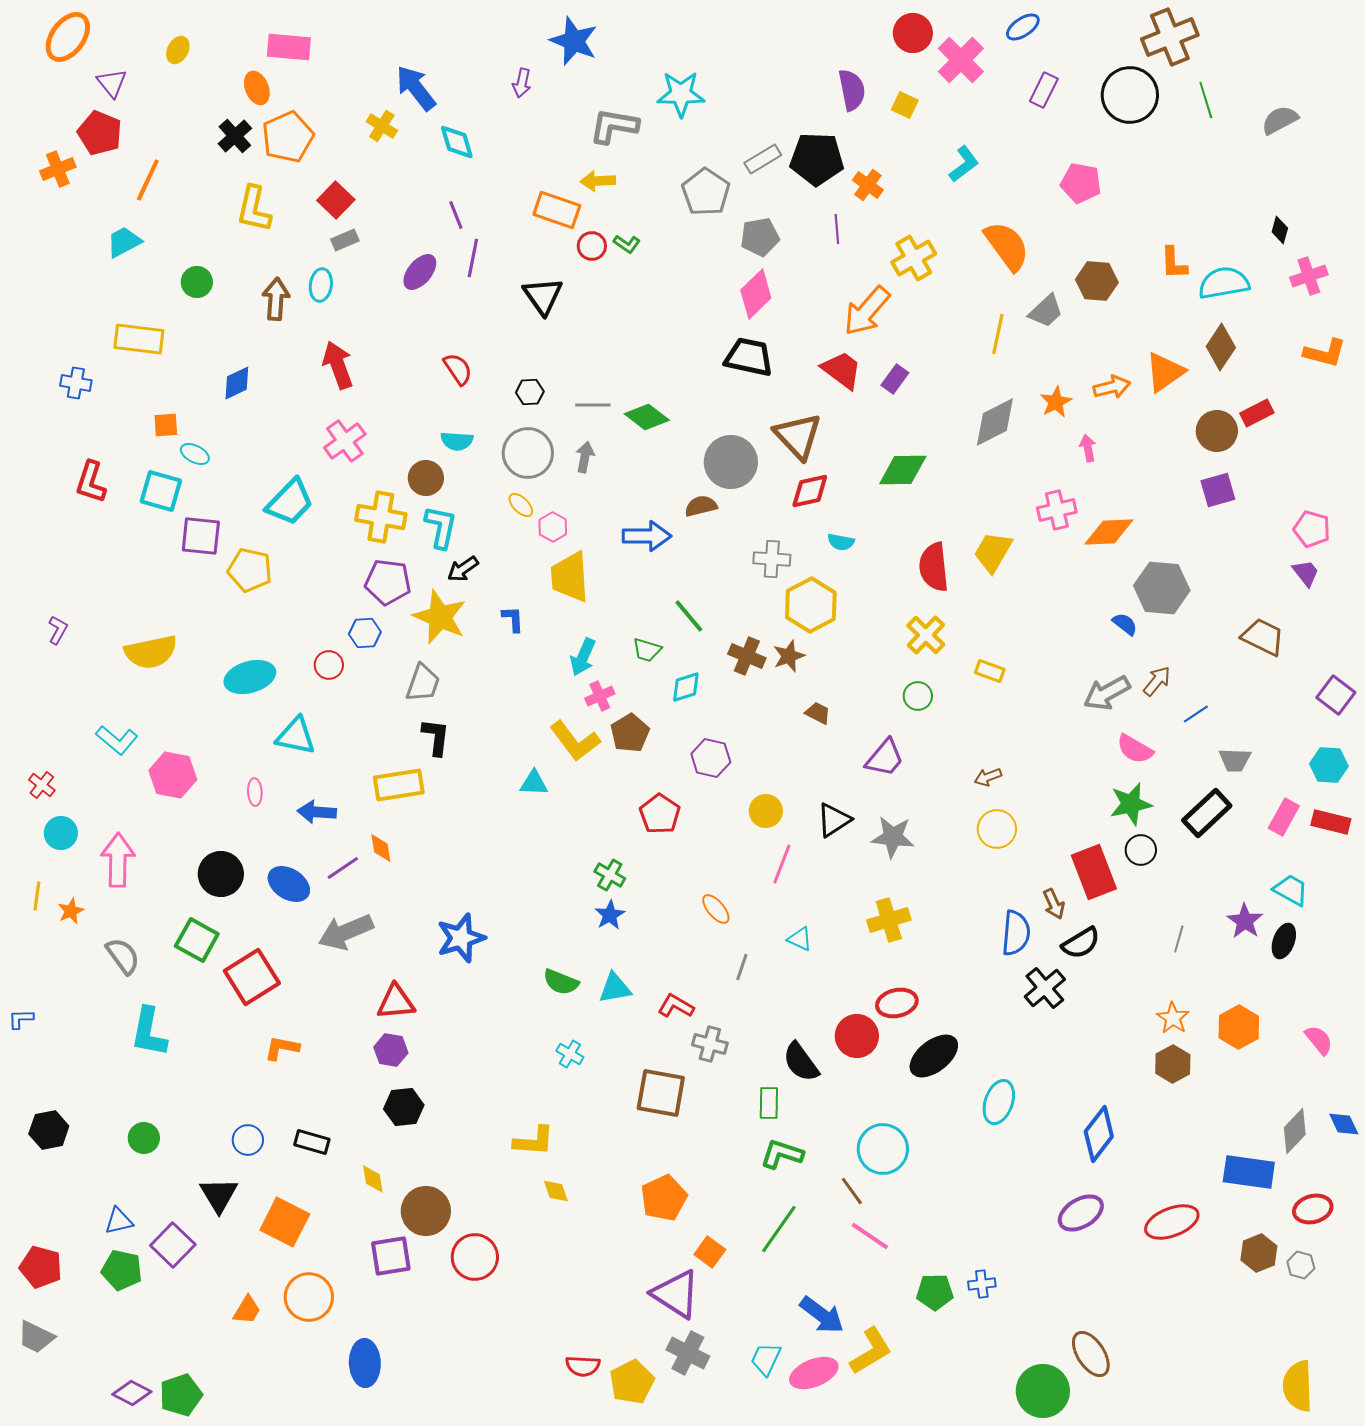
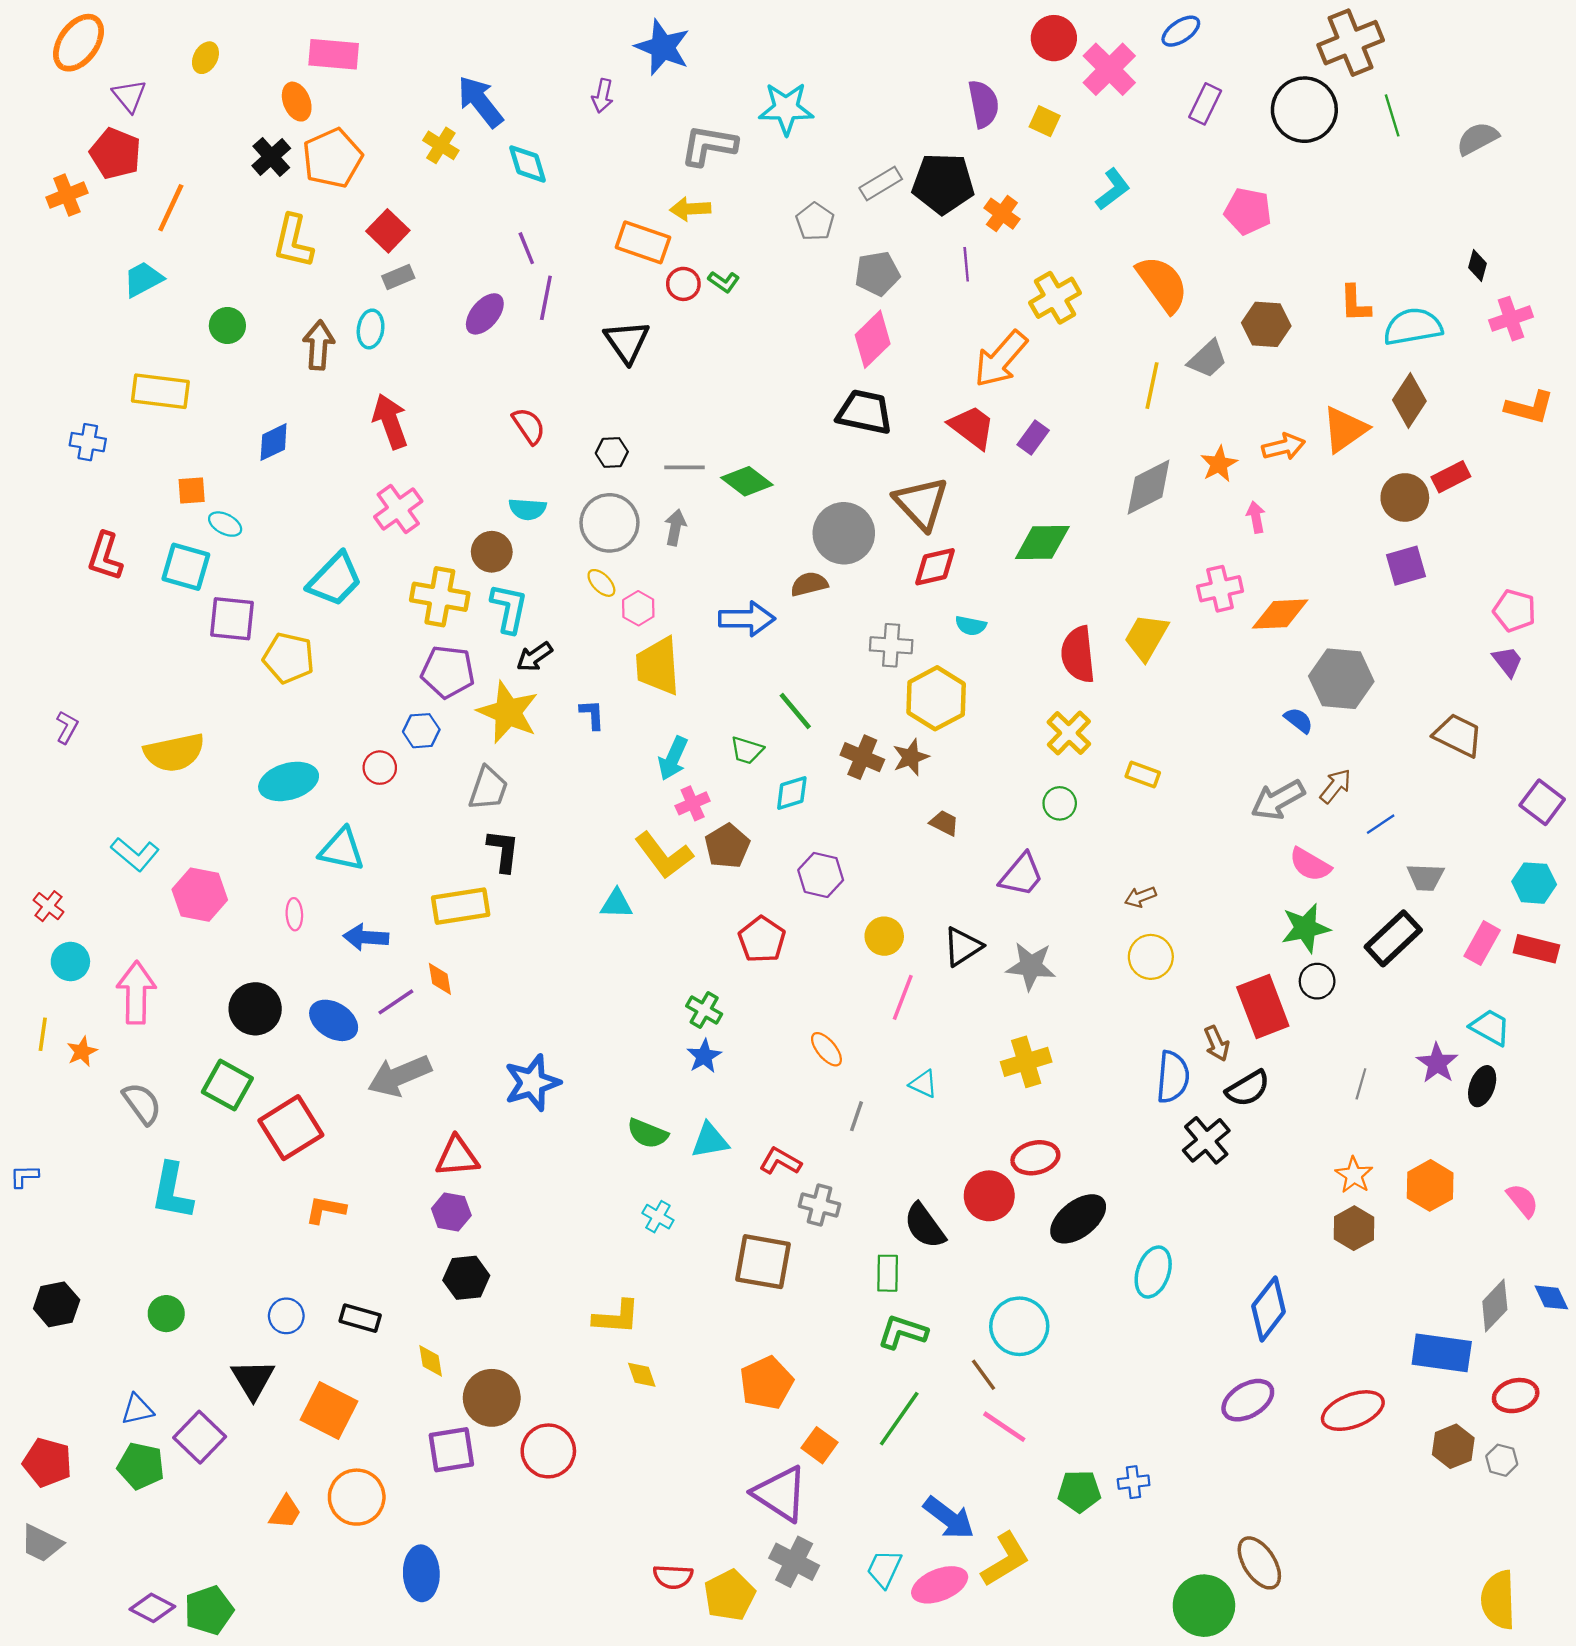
gray pentagon: (706, 192) -> (815, 222), size x0.7

